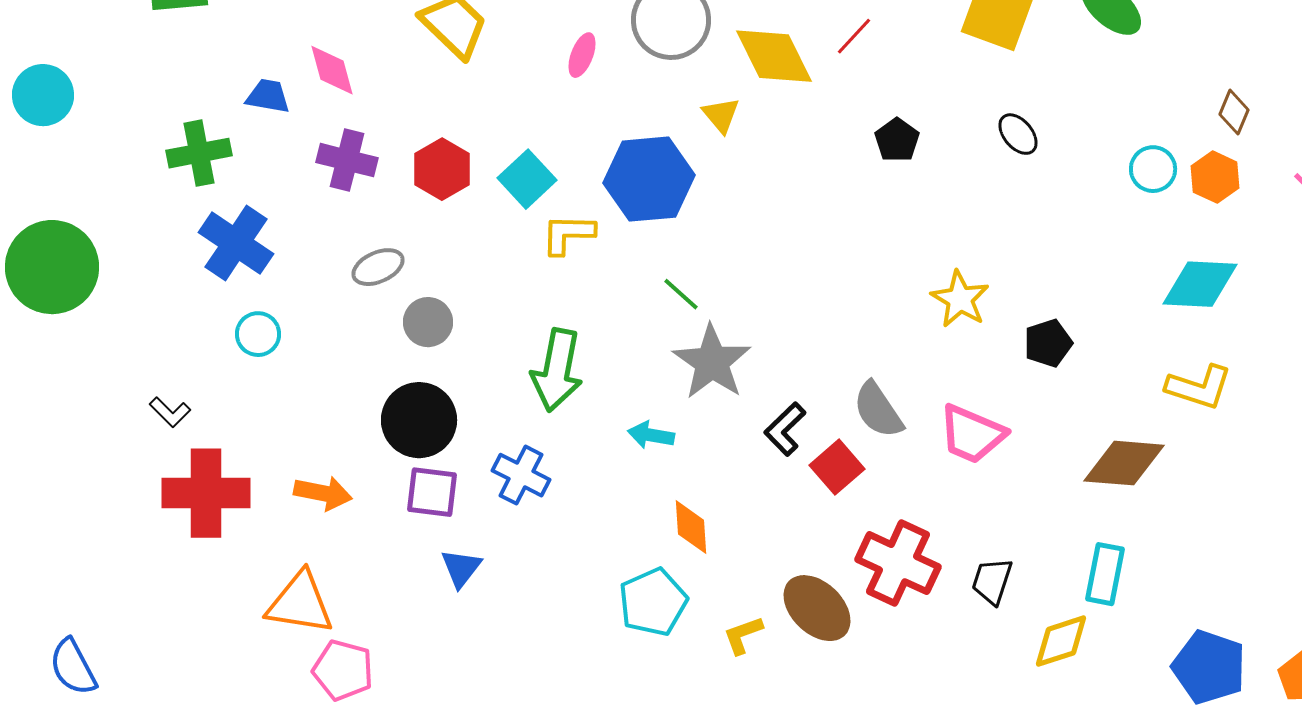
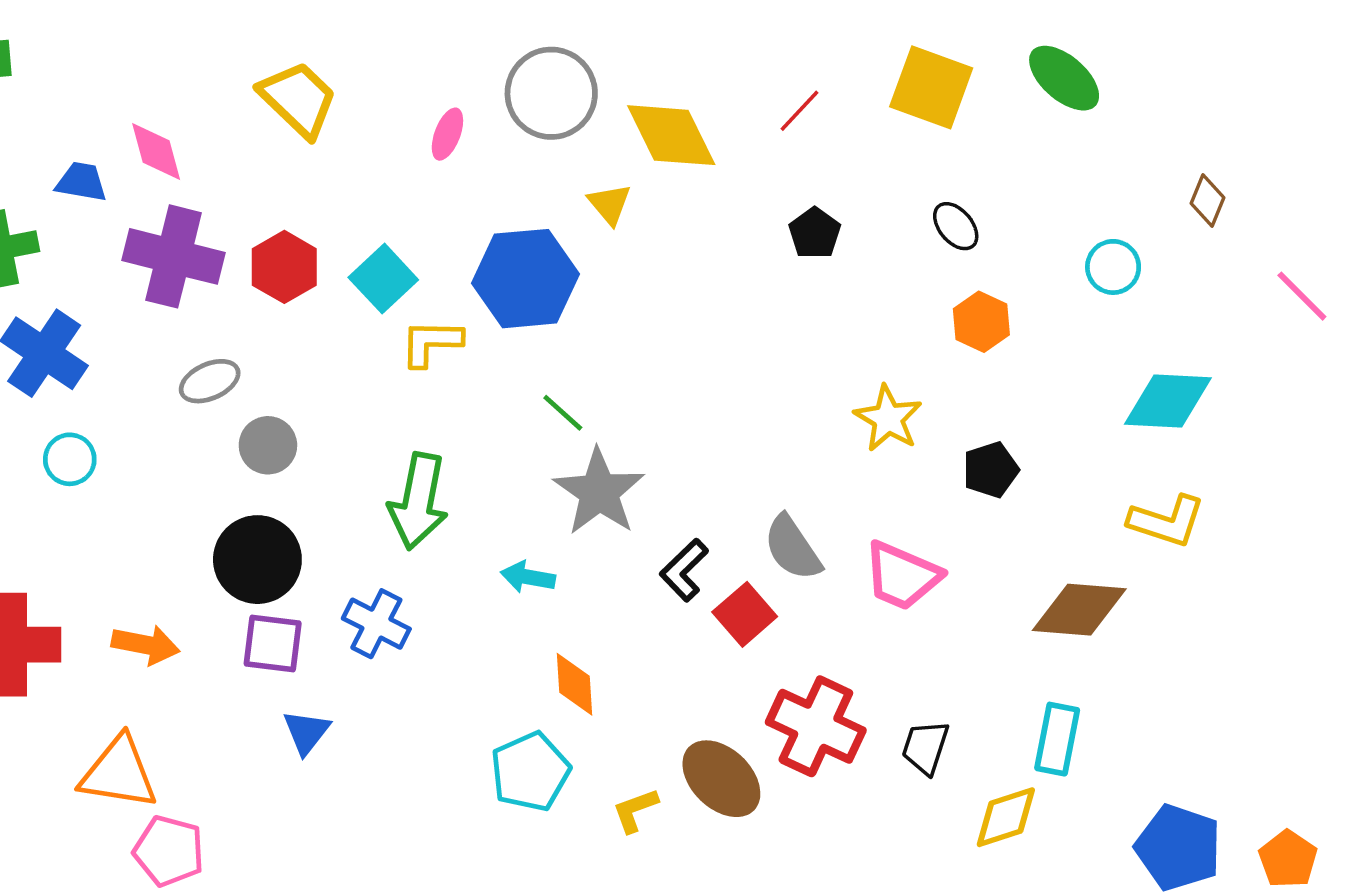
red line: (854, 36) -> (799, 111), moved
purple cross: (347, 160) -> (174, 256), size x1.4
orange hexagon: (1215, 177) -> (981, 322), moved

